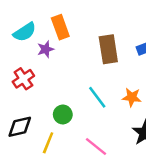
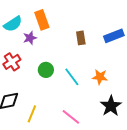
brown rectangle: (108, 49) -> (81, 38), size x0.6
green circle: (63, 114) -> (46, 70), moved

